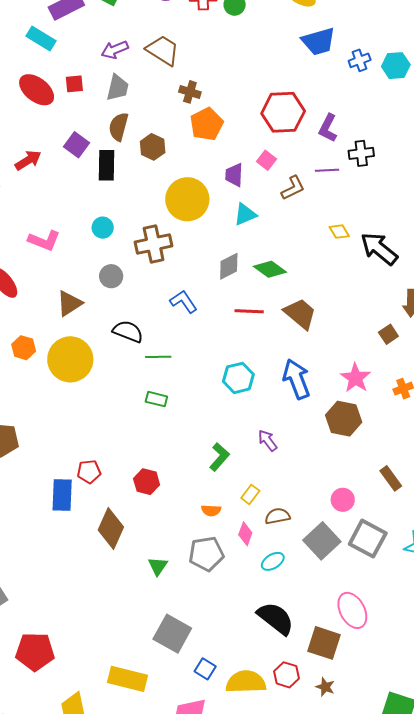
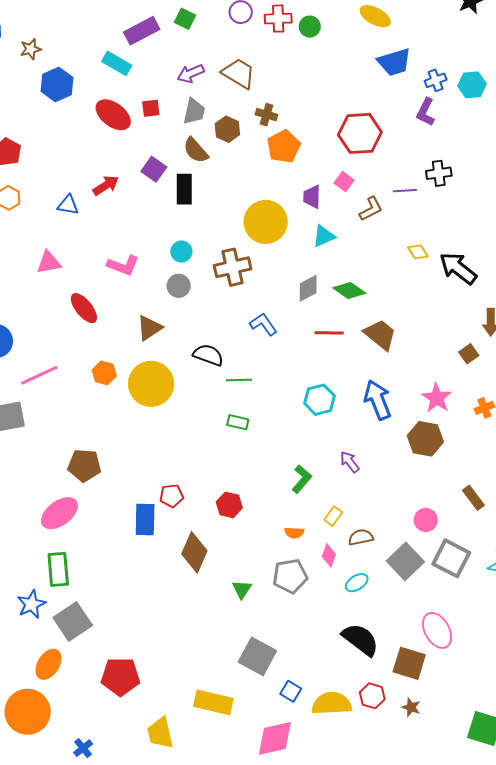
brown semicircle: (119, 127) -> (196, 150), turned -56
purple L-shape: (328, 128) -> (426, 112), moved
brown hexagon: (153, 147) -> (227, 129), moved
gray circle: (111, 276) -> (179, 286), moved

